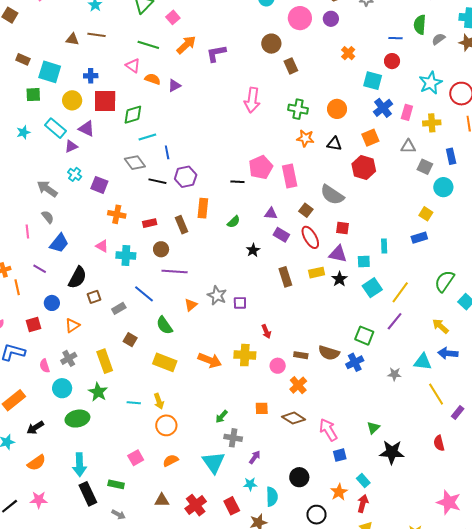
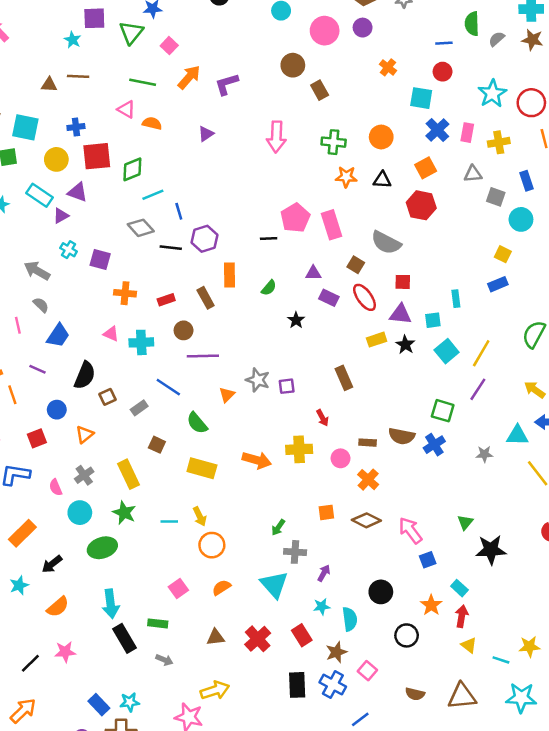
purple triangle: (174, 86) -> (206, 134), moved
brown rectangle: (285, 277) -> (344, 378), moved

